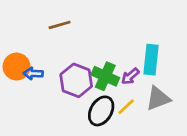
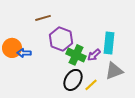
purple hexagon: (76, 80) -> (61, 39), moved
yellow line: (126, 107) -> (91, 85), moved

